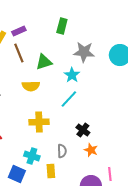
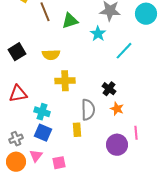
yellow semicircle: (31, 86) -> (51, 55), moved
cyan line: (69, 99) -> (124, 51), moved
gray semicircle: (62, 151) -> (88, 110), size x1.5
cyan cross: (32, 156) -> (42, 112), moved

